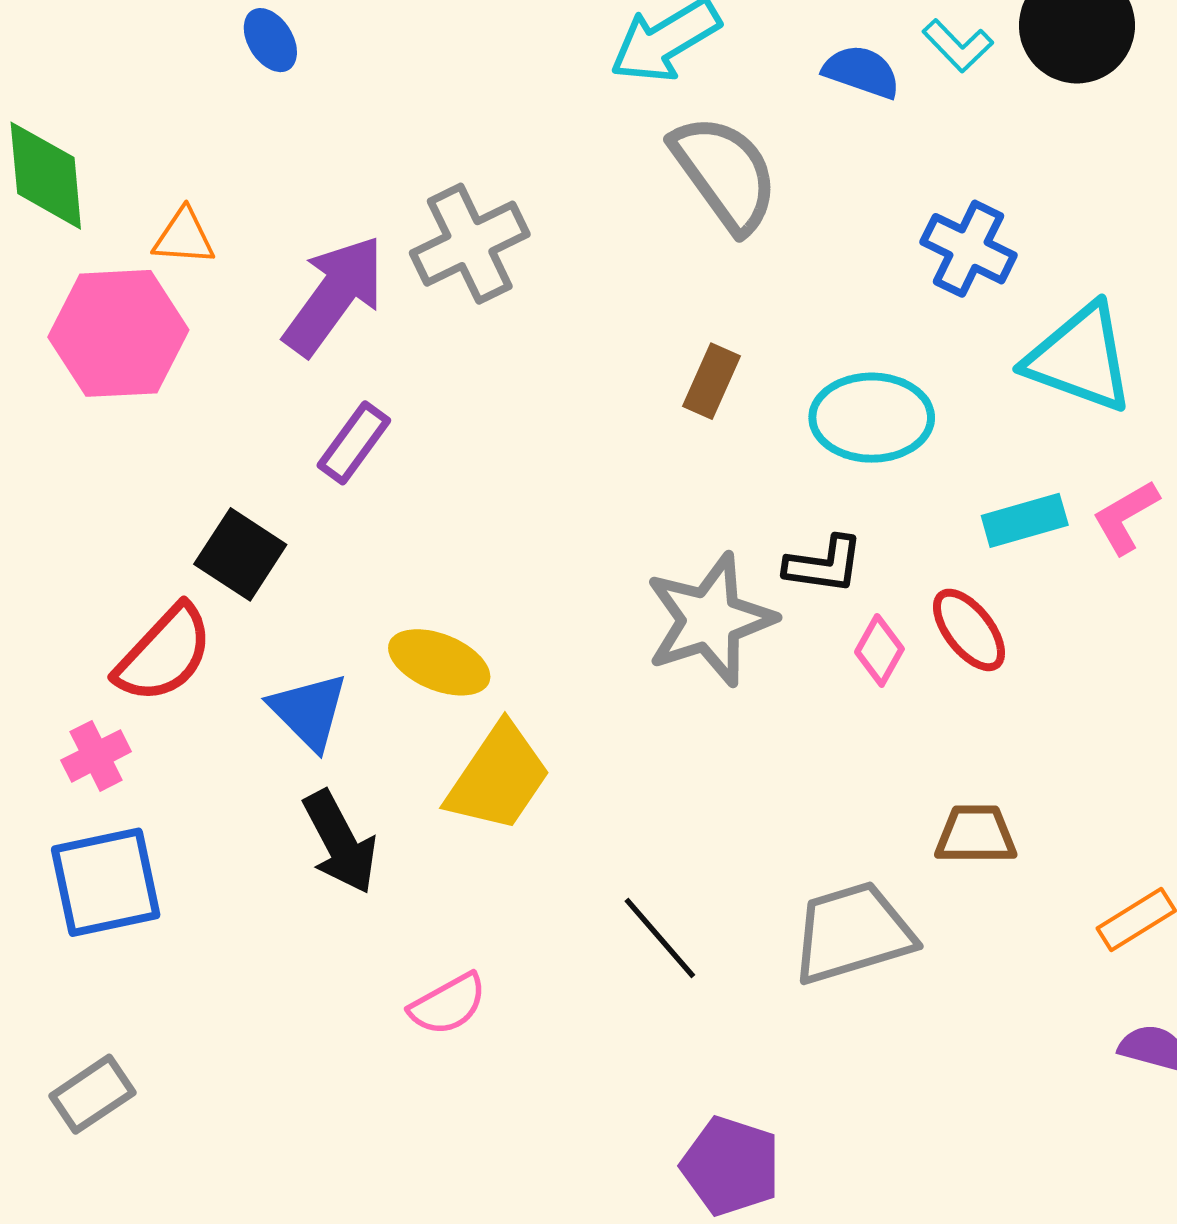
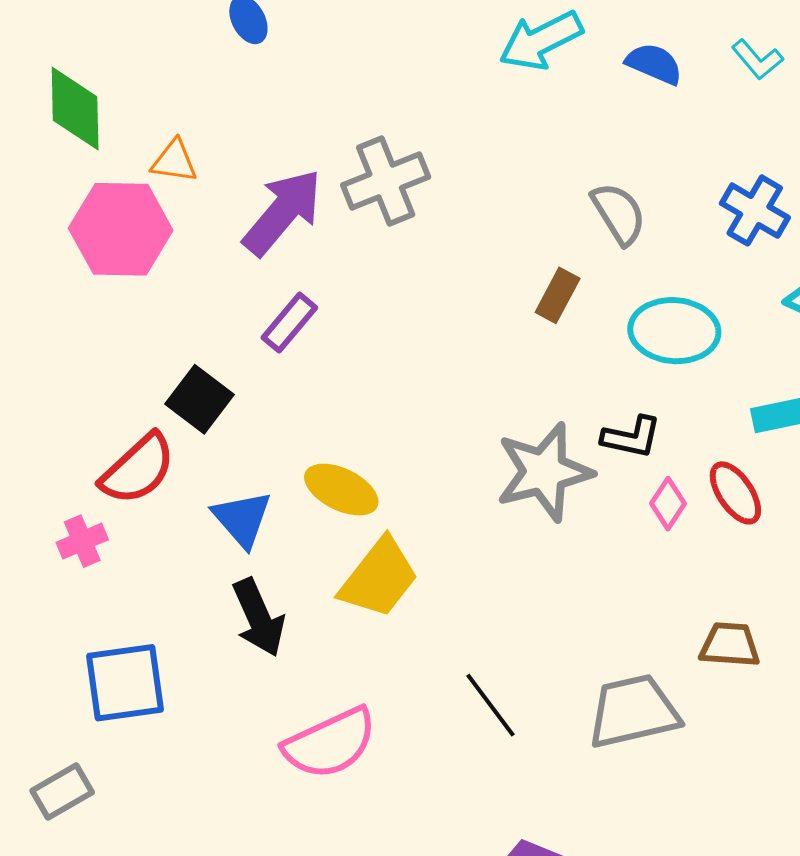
blue semicircle: (862, 72) -> (654, 64), moved
gray semicircle: (725, 173) -> (619, 213), moved, size x0.7
blue square: (106, 882) -> (125, 683), moved
pink semicircle: (448, 1004) -> (330, 743), size x1.6

